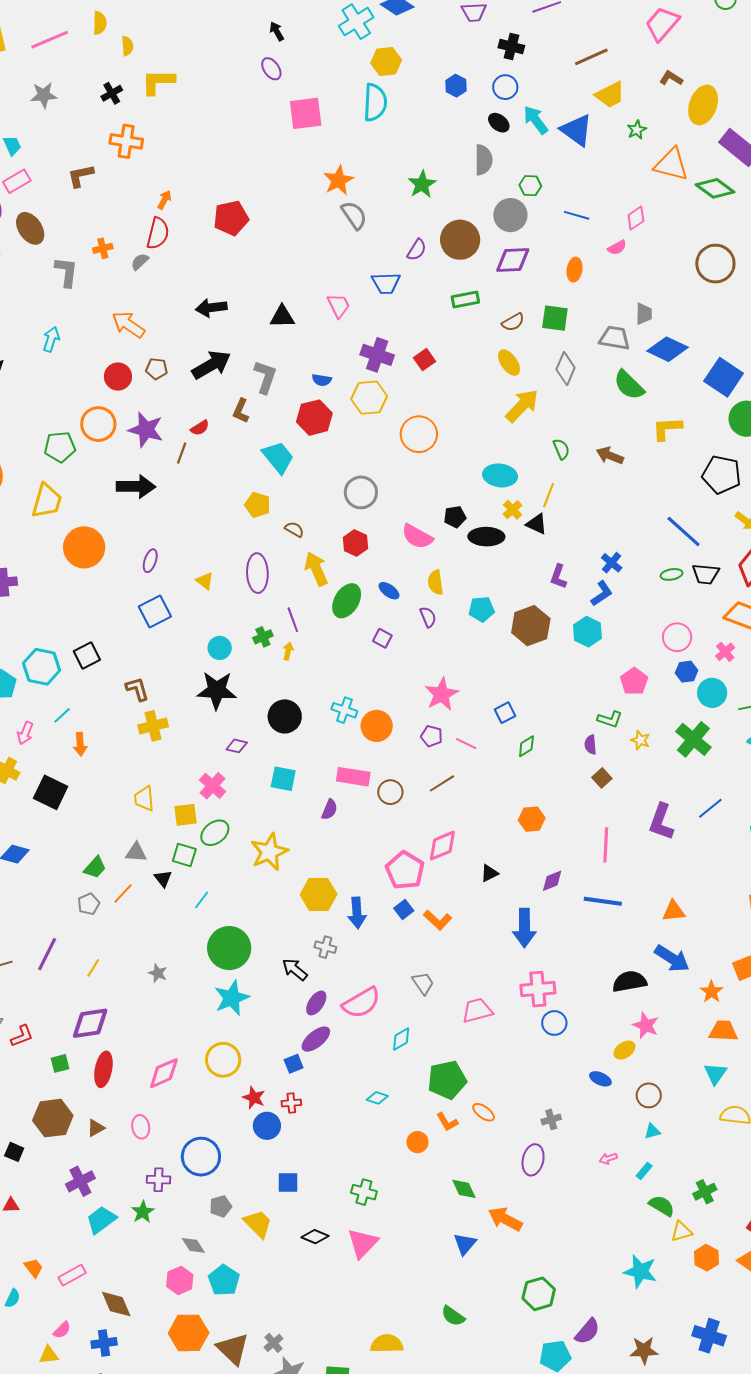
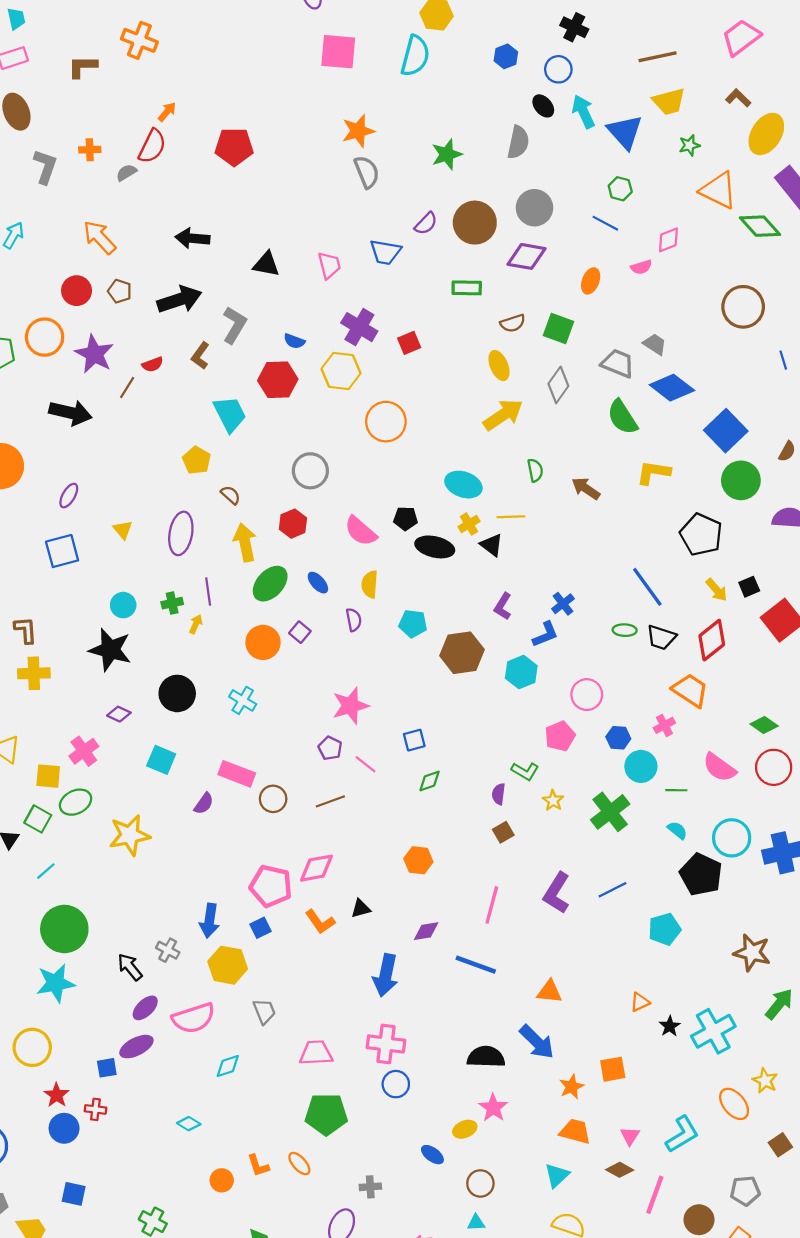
green hexagon: (530, 186) -> (620, 189), moved
gray trapezoid: (644, 314) -> (655, 344), turned -70
yellow line: (549, 495) -> (511, 517), turned 55
pink circle: (677, 637) -> (587, 695), moved
orange circle: (377, 726) -> (263, 642), moved
pink pentagon: (405, 870) -> (271, 886), turned -30
yellow hexagon: (319, 895) -> (228, 965), moved
orange L-shape: (438, 920) -> (320, 922), moved
green pentagon: (447, 1080) -> (326, 1114), moved

